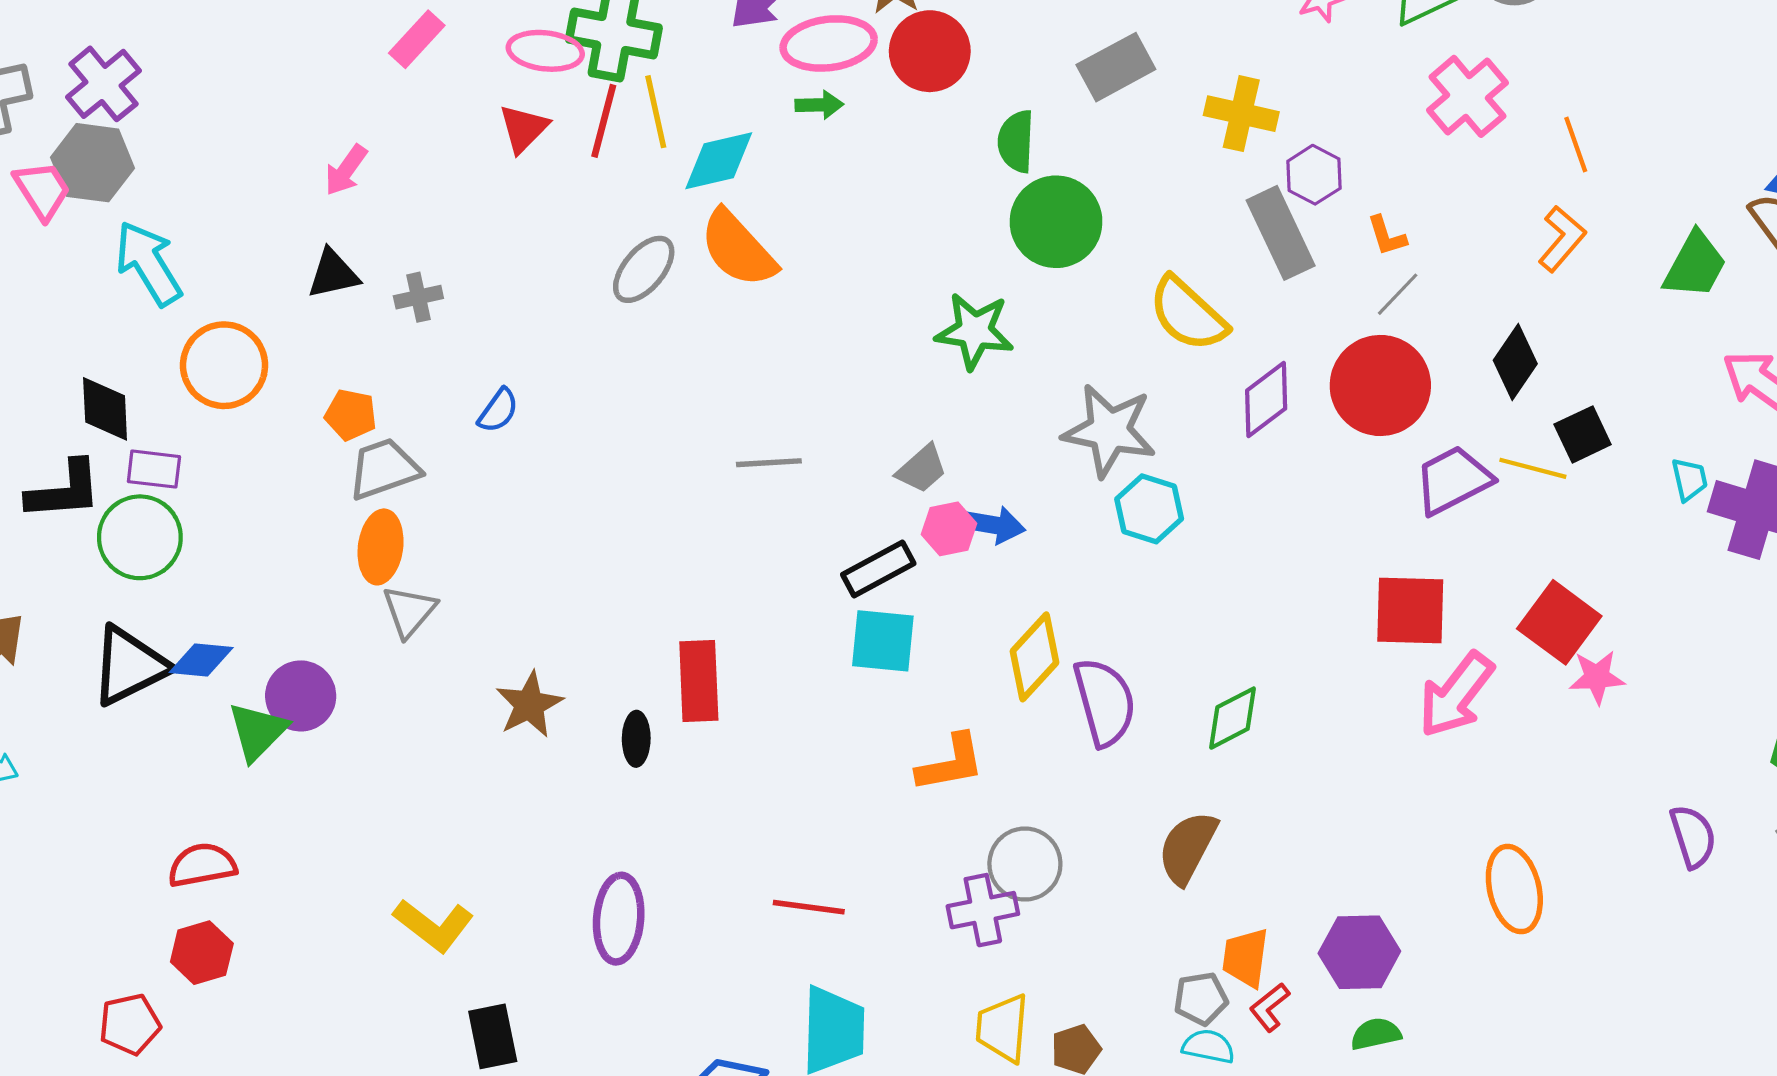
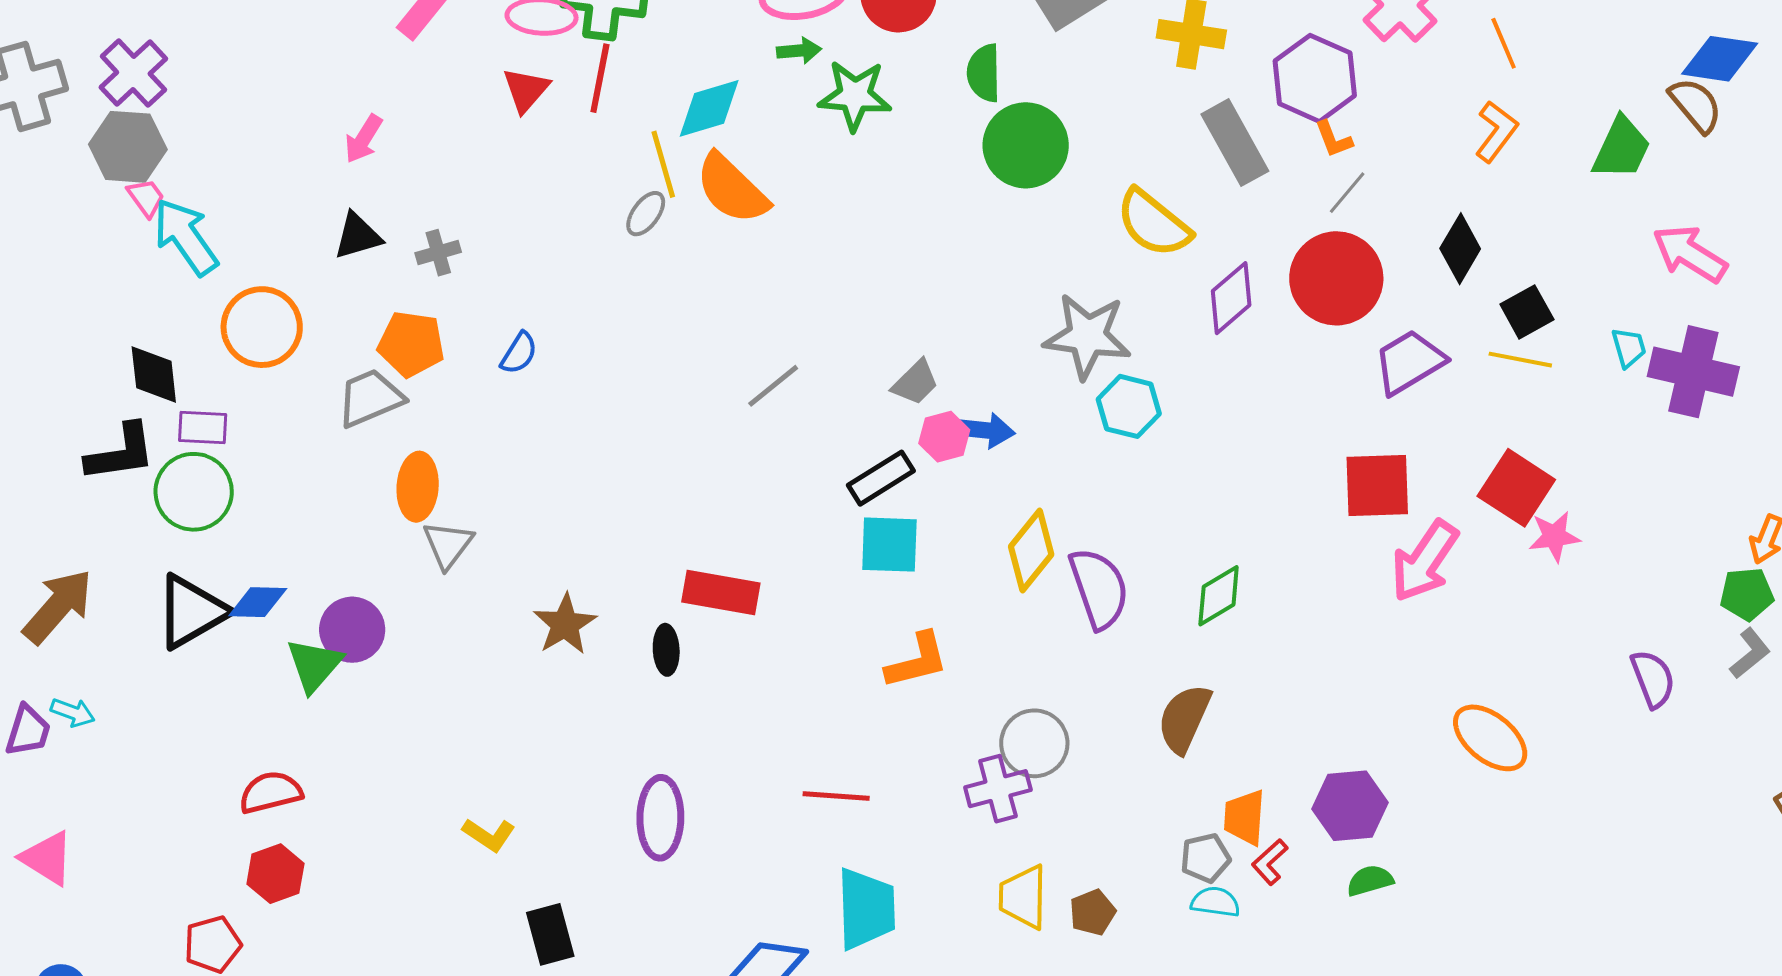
yellow line: (656, 112) -> (663, 164), moved
purple hexagon: (1314, 175) -> (1315, 78), moved, size x1.6
pink trapezoid: (42, 190) -> (146, 198), moved, size x0.7
gray ellipse: (644, 269) -> (646, 214), size x0.7
green star: (975, 331) -> (855, 95), moved
orange pentagon: (351, 415) -> (411, 344), moved, size x1.4
gray line: (769, 463) -> (773, 386), turned -32
yellow line: (1533, 468) -> (1520, 360), moved
gray trapezoid: (384, 469) -> (370, 398), moved
red rectangle: (699, 681) -> (721, 593), turned -74
orange L-shape: (951, 763) -> (917, 661), moved
orange ellipse: (1514, 889) -> (1490, 738), turned -34
yellow L-shape: (434, 925) -> (489, 835), size x0.7

